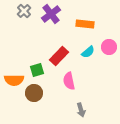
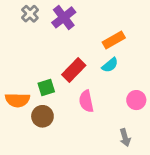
orange rectangle: (85, 24) -> (114, 40), moved, turned -36
pink circle: (109, 47) -> (136, 100), moved
gray arrow: (81, 110) -> (125, 138), moved

